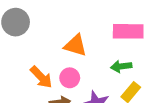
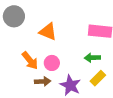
orange triangle: (76, 45) -> (48, 32), moved

